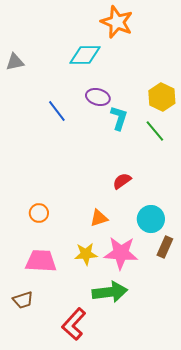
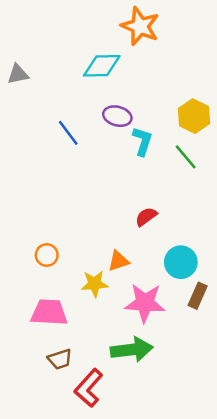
yellow star: (86, 254) -> (95, 284), moved
brown trapezoid: (23, 300) -> (60, 359), moved

